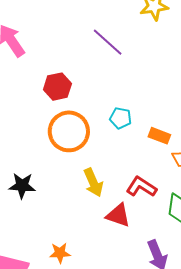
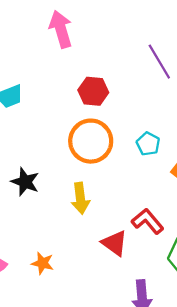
yellow arrow: (93, 183) -> (80, 198), moved

